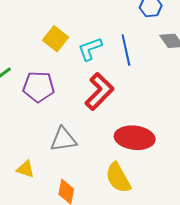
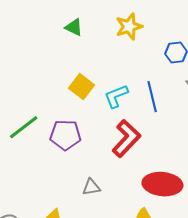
gray triangle: (63, 139) -> (91, 187), size x0.7

